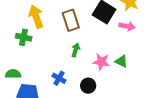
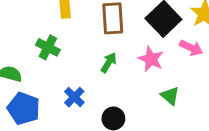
green cross: (24, 37) -> (48, 47), moved
pink star: (101, 62) -> (151, 59), moved

